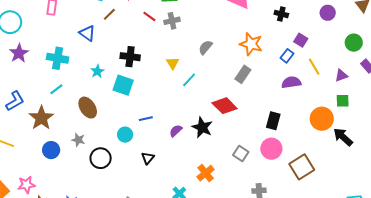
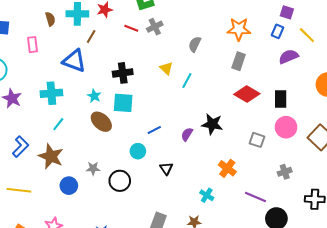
blue triangle: (87, 33) -> (74, 61), size x1.4
red diamond: (225, 106) -> (247, 94), moved
brown ellipse: (88, 108) -> (101, 122), moved

